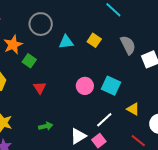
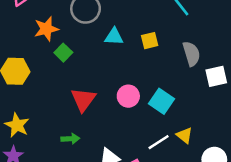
yellow square: (94, 40) -> (150, 41), turned 32
red triangle: (40, 88) -> (83, 99), moved, size x1.5
white line: (104, 120) -> (159, 142), moved

